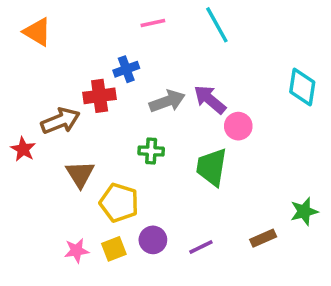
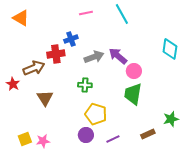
green trapezoid: (212, 167) -> (133, 94), moved
yellow pentagon: (119, 203) -> (96, 114), moved
yellow square: (114, 249) -> (25, 139), moved

